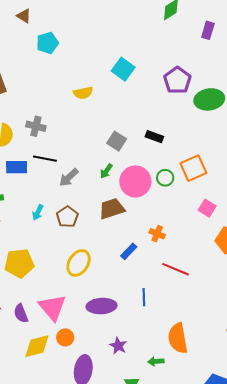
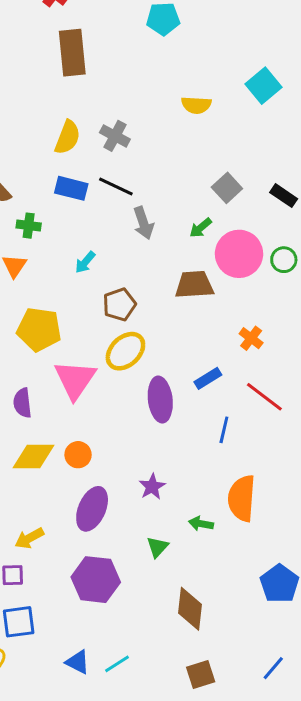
gray arrow: (69, 177) -> (143, 223), turned -80
brown pentagon: (67, 217) -> (119, 304), moved
blue rectangle: (129, 251) -> (208, 378), moved
blue line: (144, 297) -> (224, 430), moved
purple ellipse: (102, 306) -> (160, 400), moved, turned 72
pink triangle: (52, 308) -> (75, 380), moved

